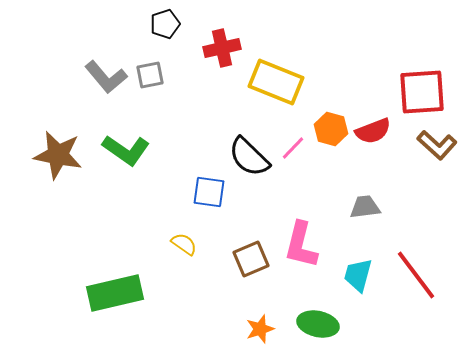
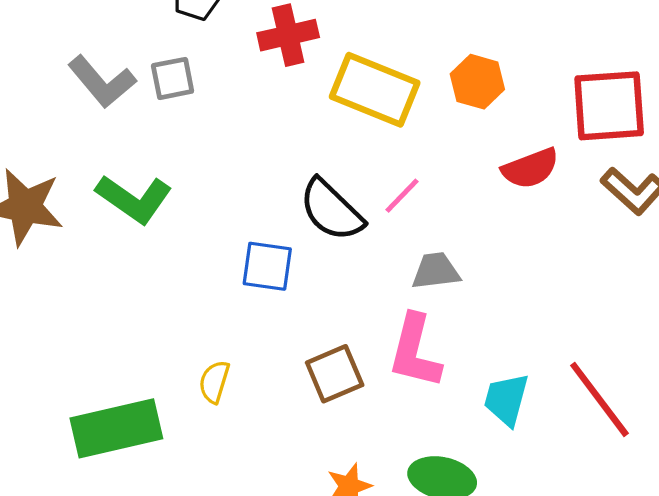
orange hexagon: (331, 129) -> (477, 82), moved
gray trapezoid: (365, 207) -> (436, 271), moved
yellow semicircle: (184, 244) -> (214, 382), moved, turned -108

